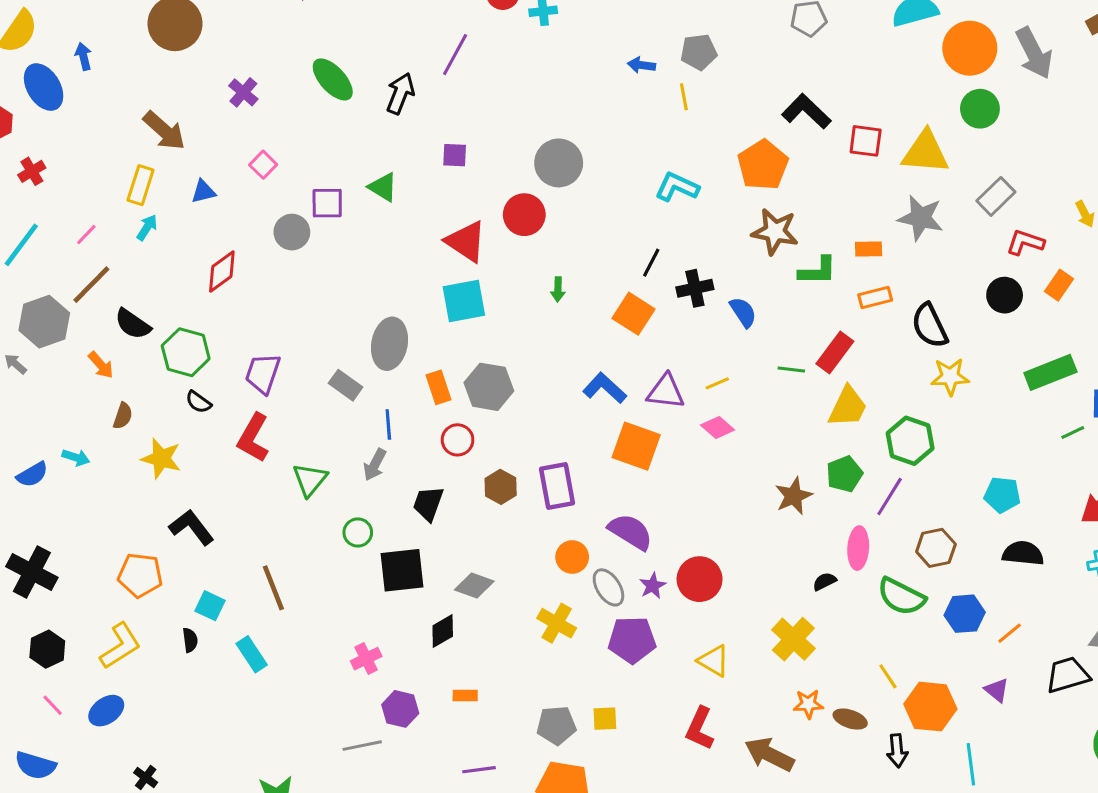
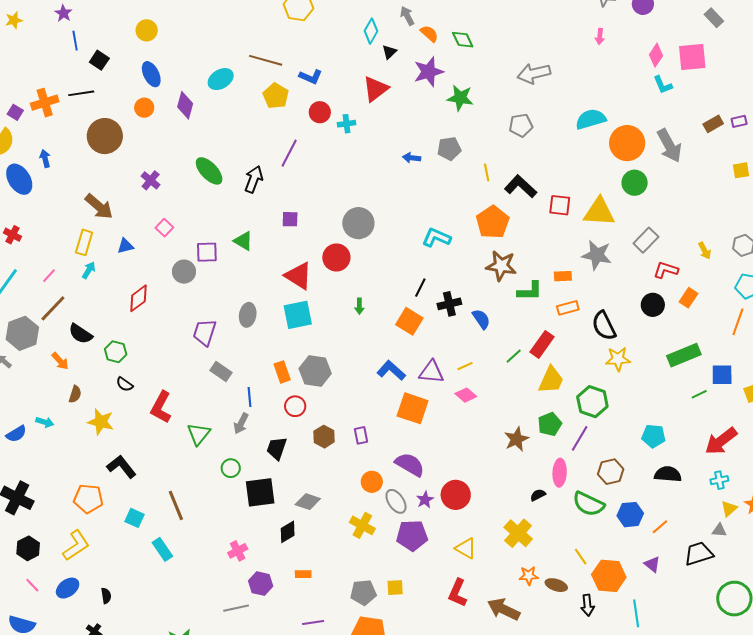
yellow line: (684, 97) -> (487, 172), moved
red cross: (32, 171) -> (13, 235), turned -30
gray ellipse: (390, 344) -> (248, 315), moved, size x0.7
green hexagon: (186, 352) -> (116, 352), size x0.7
green line: (791, 370) -> (514, 356), turned -48
purple trapezoid: (263, 373) -> (205, 332), moved
purple rectangle: (557, 486) -> (361, 435), size x0.6
black semicircle: (190, 640) -> (106, 596), moved

